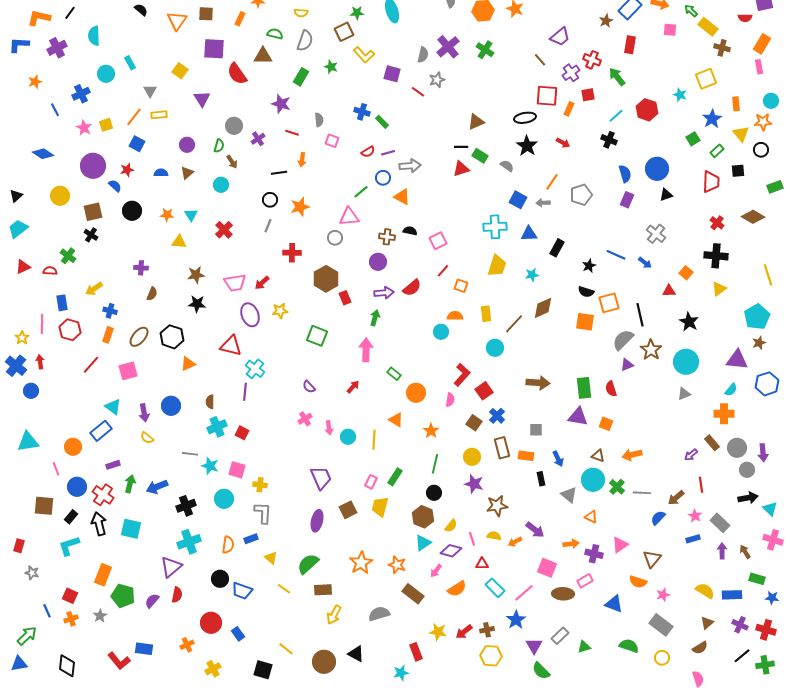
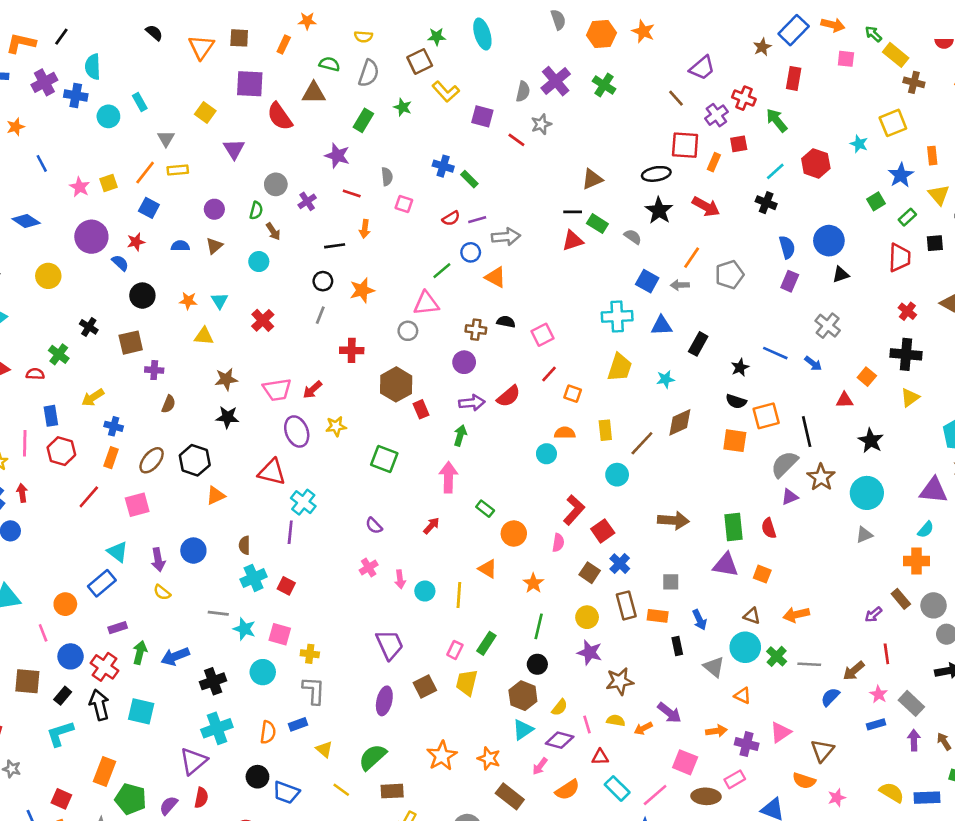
blue cross: (81, 94) -> (76, 95), moved, turned 36
red arrow: (563, 143) -> (706, 207), size x1.5
brown square: (93, 212) -> (131, 343), moved

